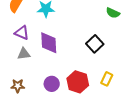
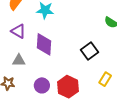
gray triangle: (24, 54) -> (19, 60), moved
yellow rectangle: (107, 79) -> (105, 79), moved

